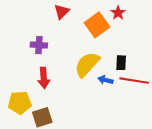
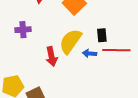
red arrow: (44, 78) -> (52, 56), moved

